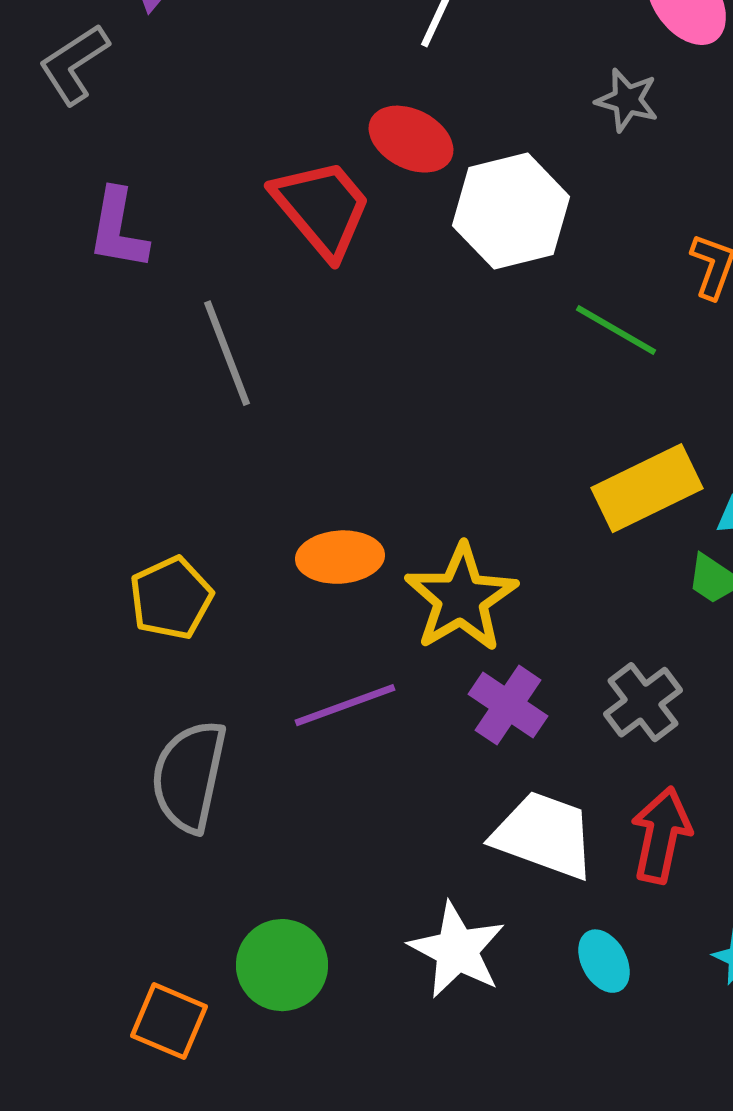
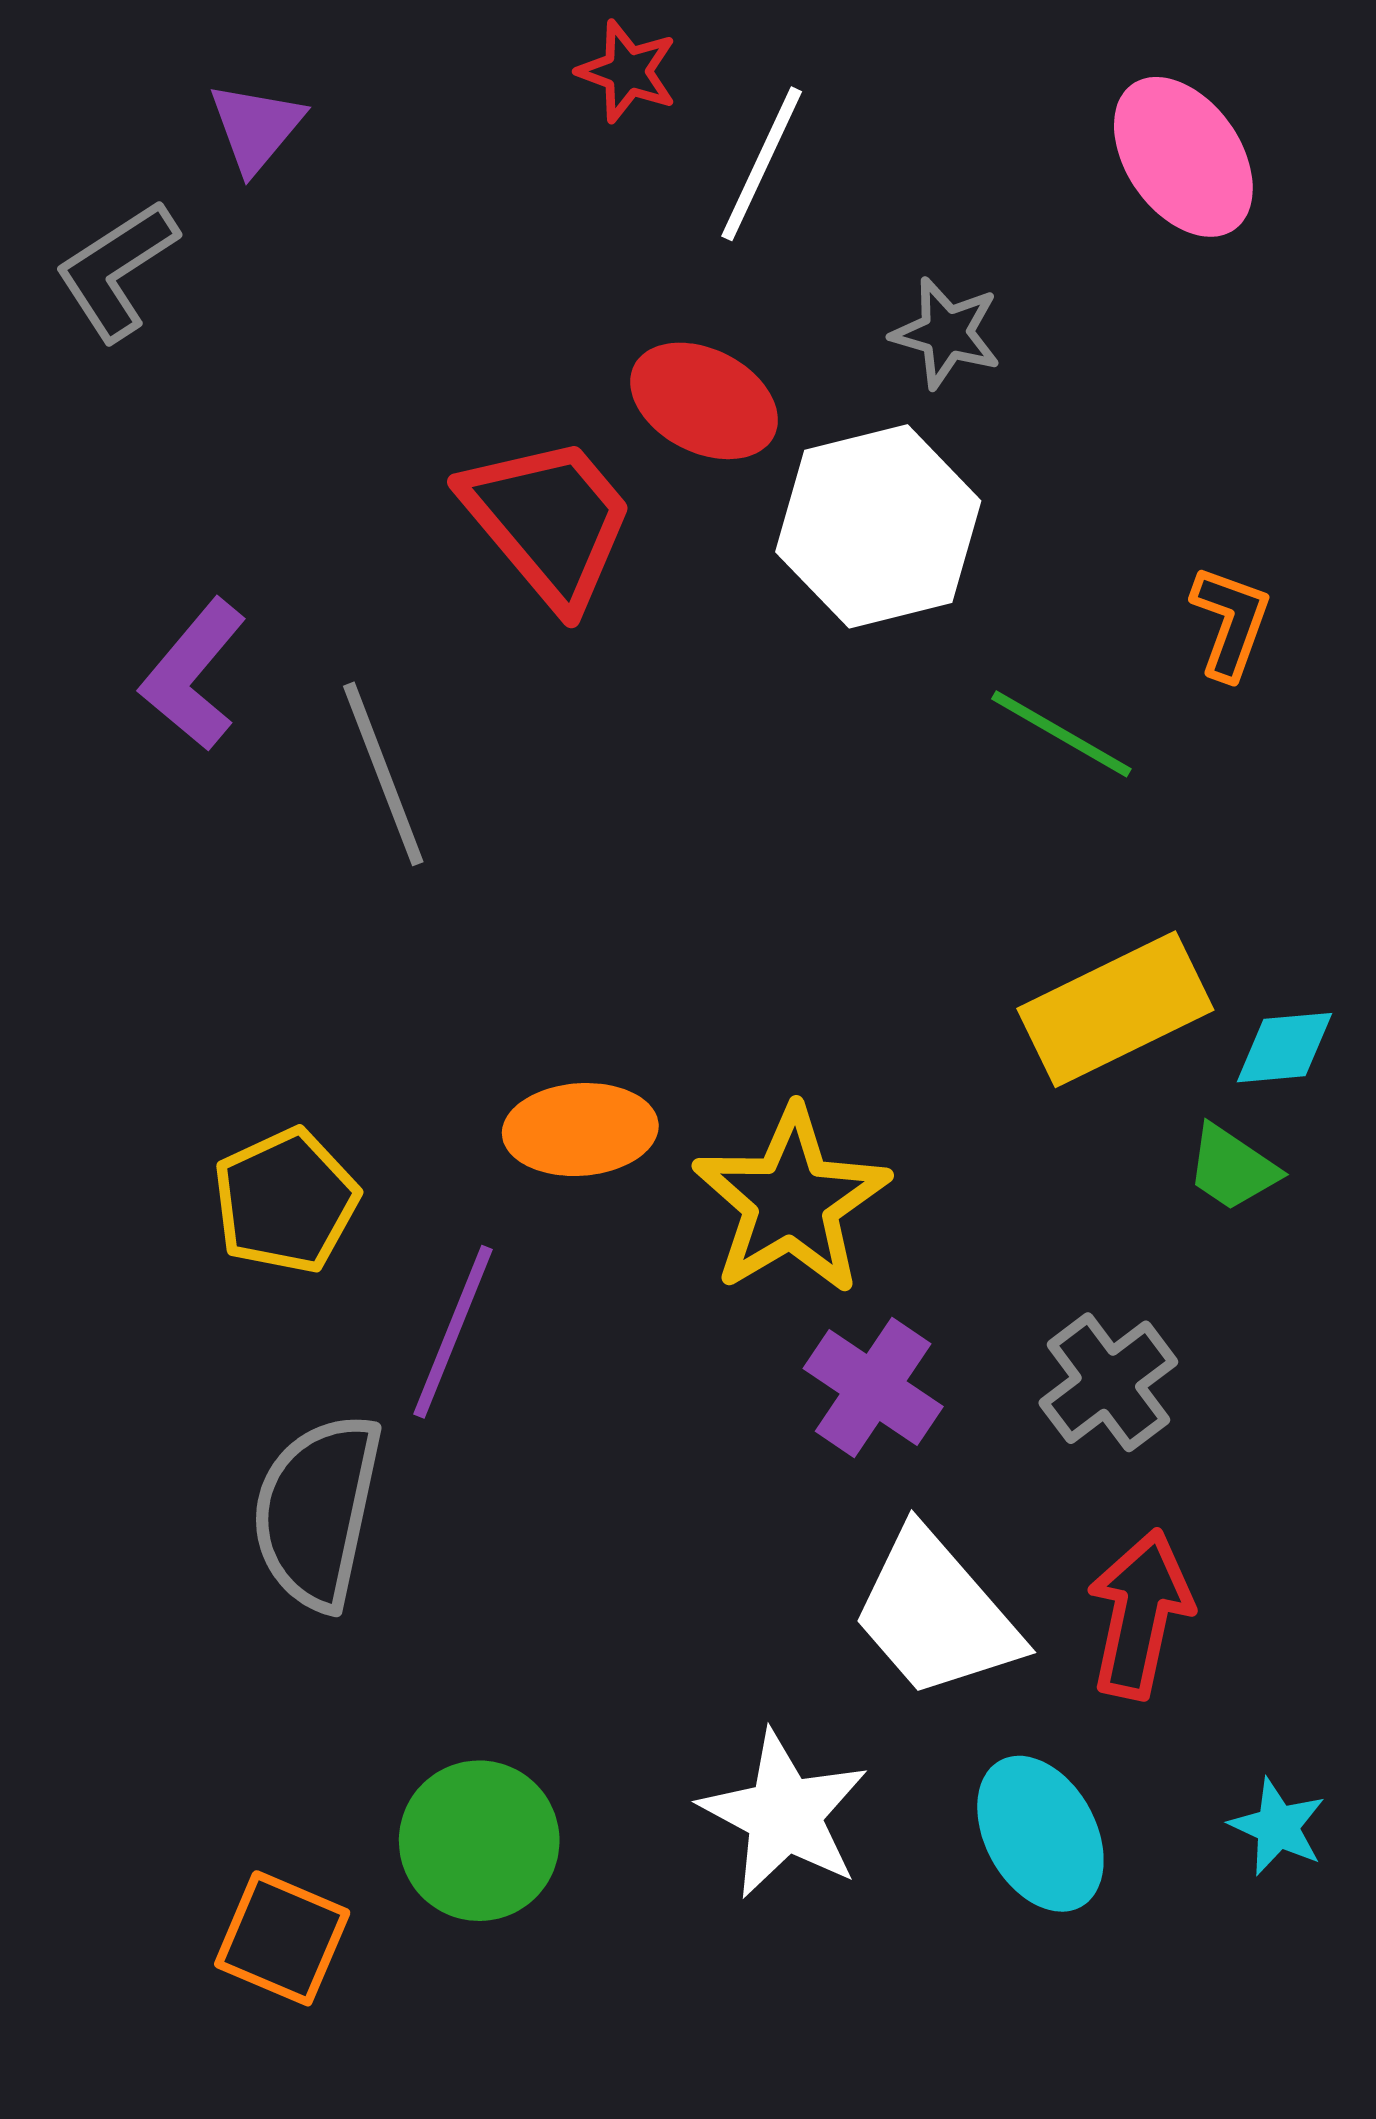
gray star: (627, 100) -> (946, 333), moved
purple L-shape: (118, 229) -> (193, 675), moved, turned 30
purple line: (345, 705) -> (453, 1332), moved, turned -48
white trapezoid: (544, 835) -> (936, 1614), turned -151
cyan ellipse: (604, 961) -> (1040, 1834), size x1.4

